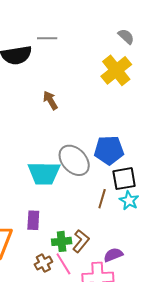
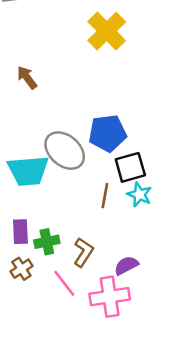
green cross: (62, 241) -> (47, 242), moved
brown cross: (43, 263) -> (21, 269), moved

